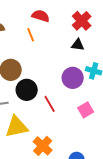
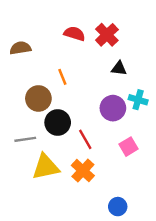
red cross: (82, 21) -> (107, 35), moved
orange line: (31, 35) -> (62, 77), moved
orange cross: (43, 146) -> (83, 171), moved

